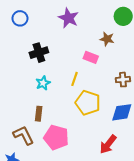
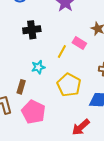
yellow line: (74, 79) -> (62, 52), moved
cyan star: (43, 83) -> (38, 67), moved

